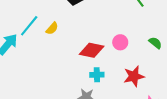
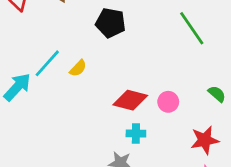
pink circle: (120, 42) -> (168, 102), moved
red star: (134, 76) -> (205, 140), moved

